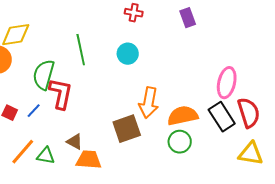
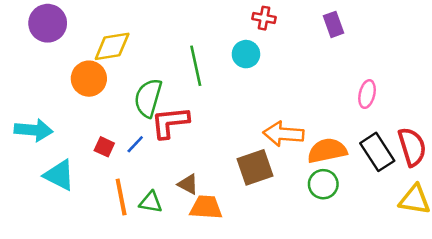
cyan circle: (128, 54) -> (246, 54), moved
pink ellipse: (227, 83) -> (367, 94), moved, size x0.7
red L-shape: (61, 94) -> (170, 122), turned -108
orange arrow: (149, 103) -> (283, 134), turned 84
orange line: (23, 152) -> (121, 197), turned -52

